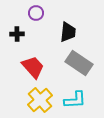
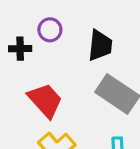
purple circle: (36, 13) -> (50, 30), moved

